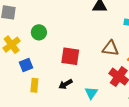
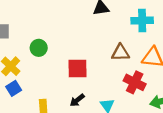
blue square: (26, 65) -> (14, 88), moved

